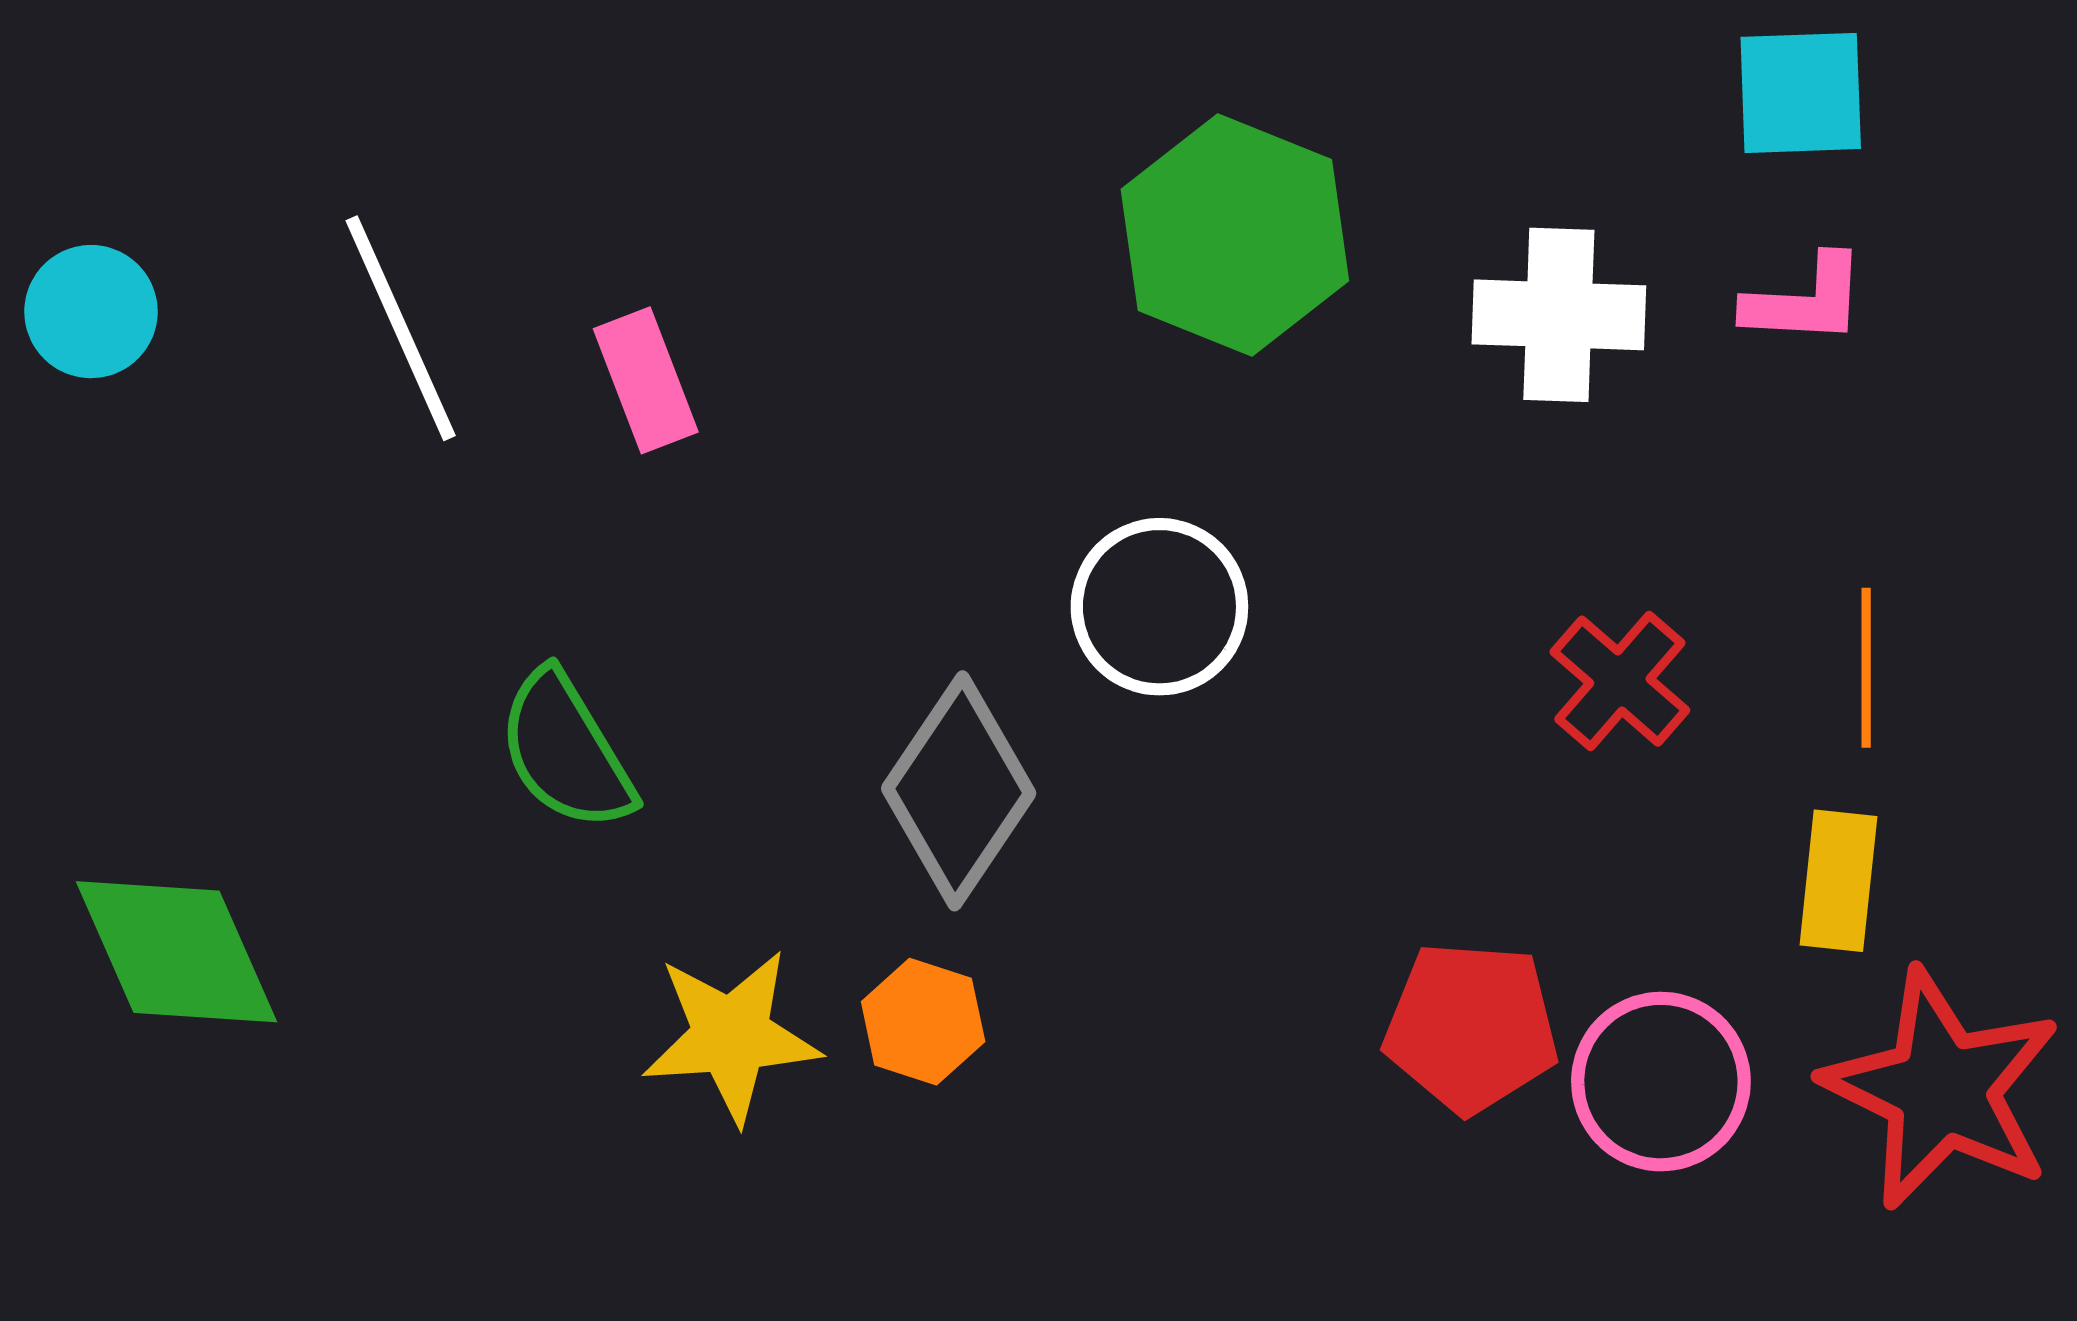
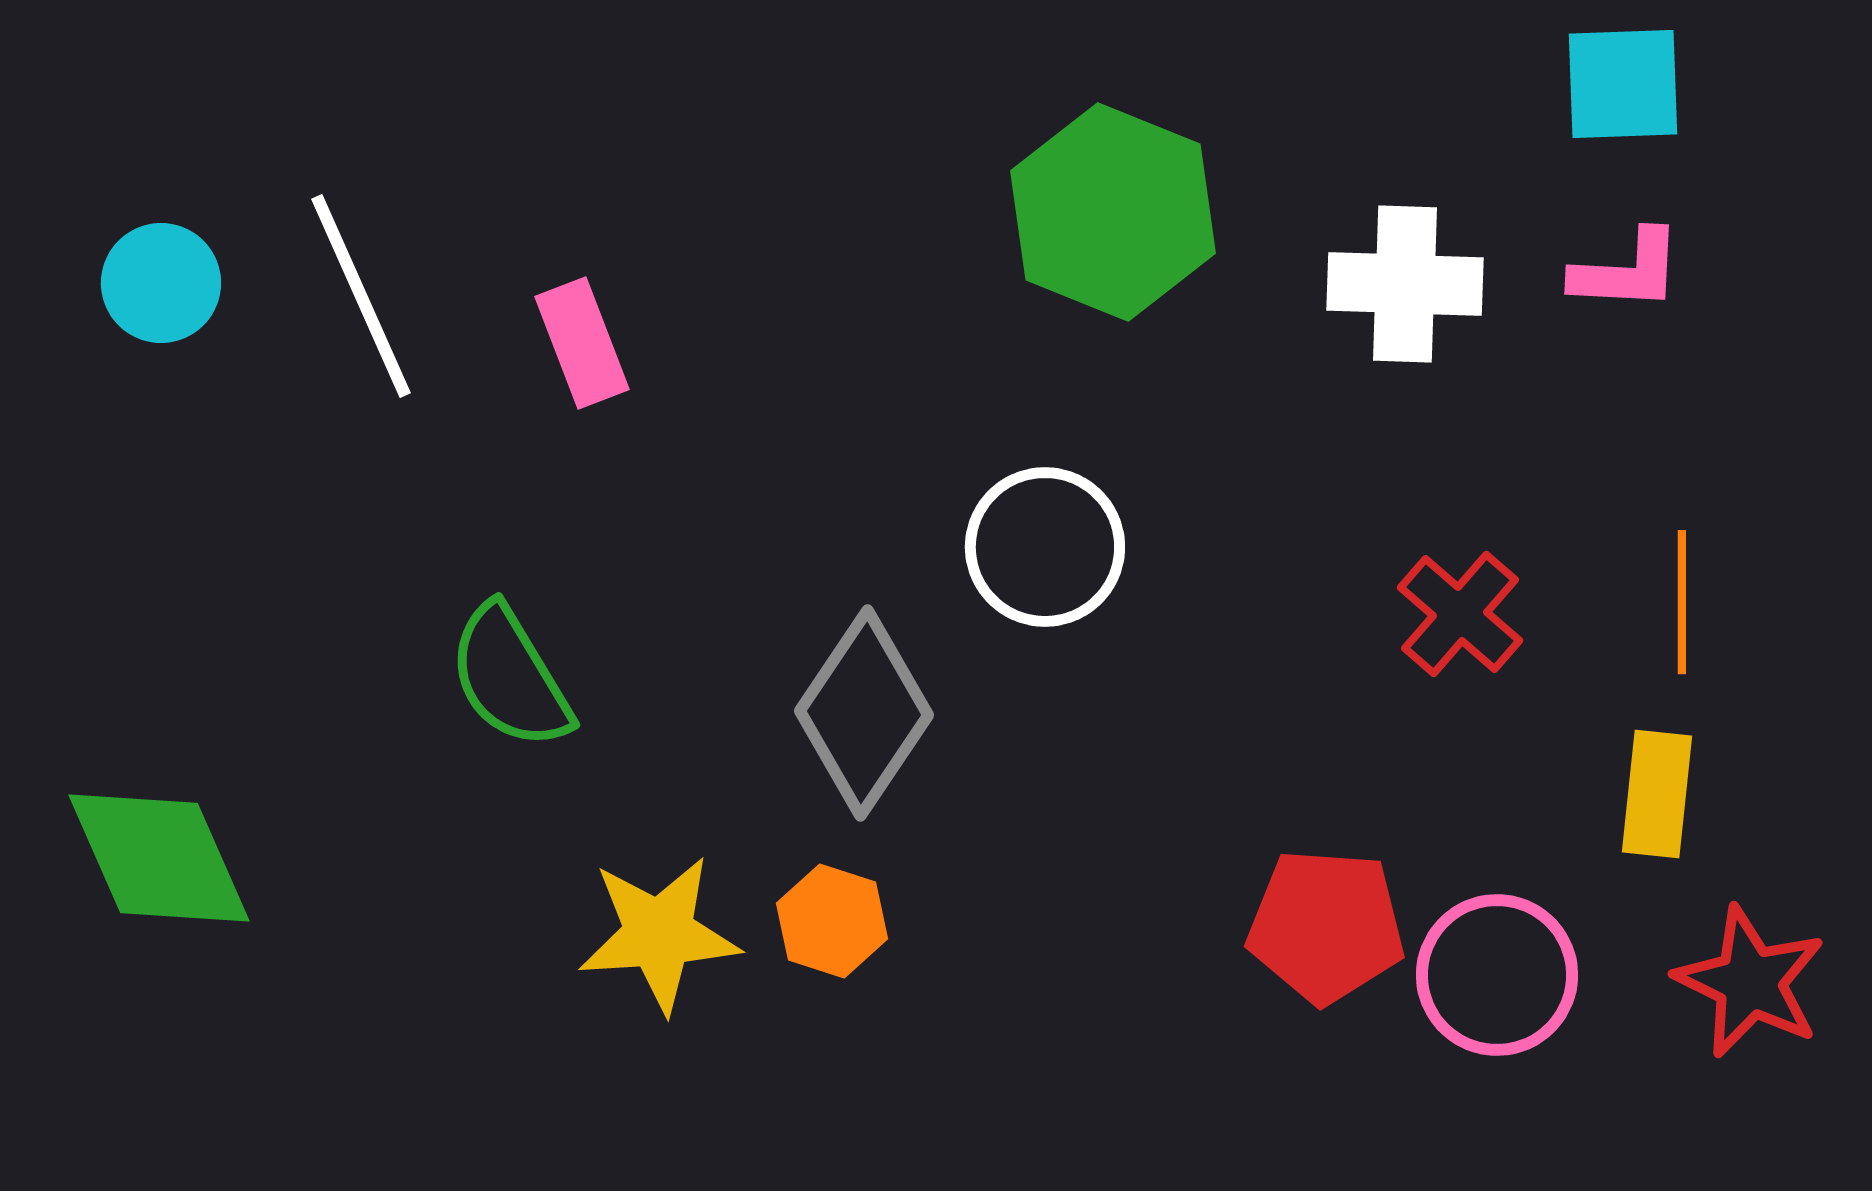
cyan circle: (91, 312) -> (161, 283), moved
red star: (1942, 1089) -> (1750, 982), size x0.7

